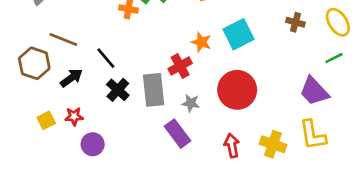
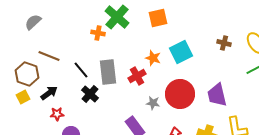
black arrow: (71, 78) -> (49, 93), moved
gray rectangle: (154, 90) -> (108, 72), moved
purple trapezoid: (314, 91) -> (217, 95), moved, turned 30
gray star: (191, 103) -> (153, 103), moved
yellow square: (46, 120) -> (23, 97), moved

